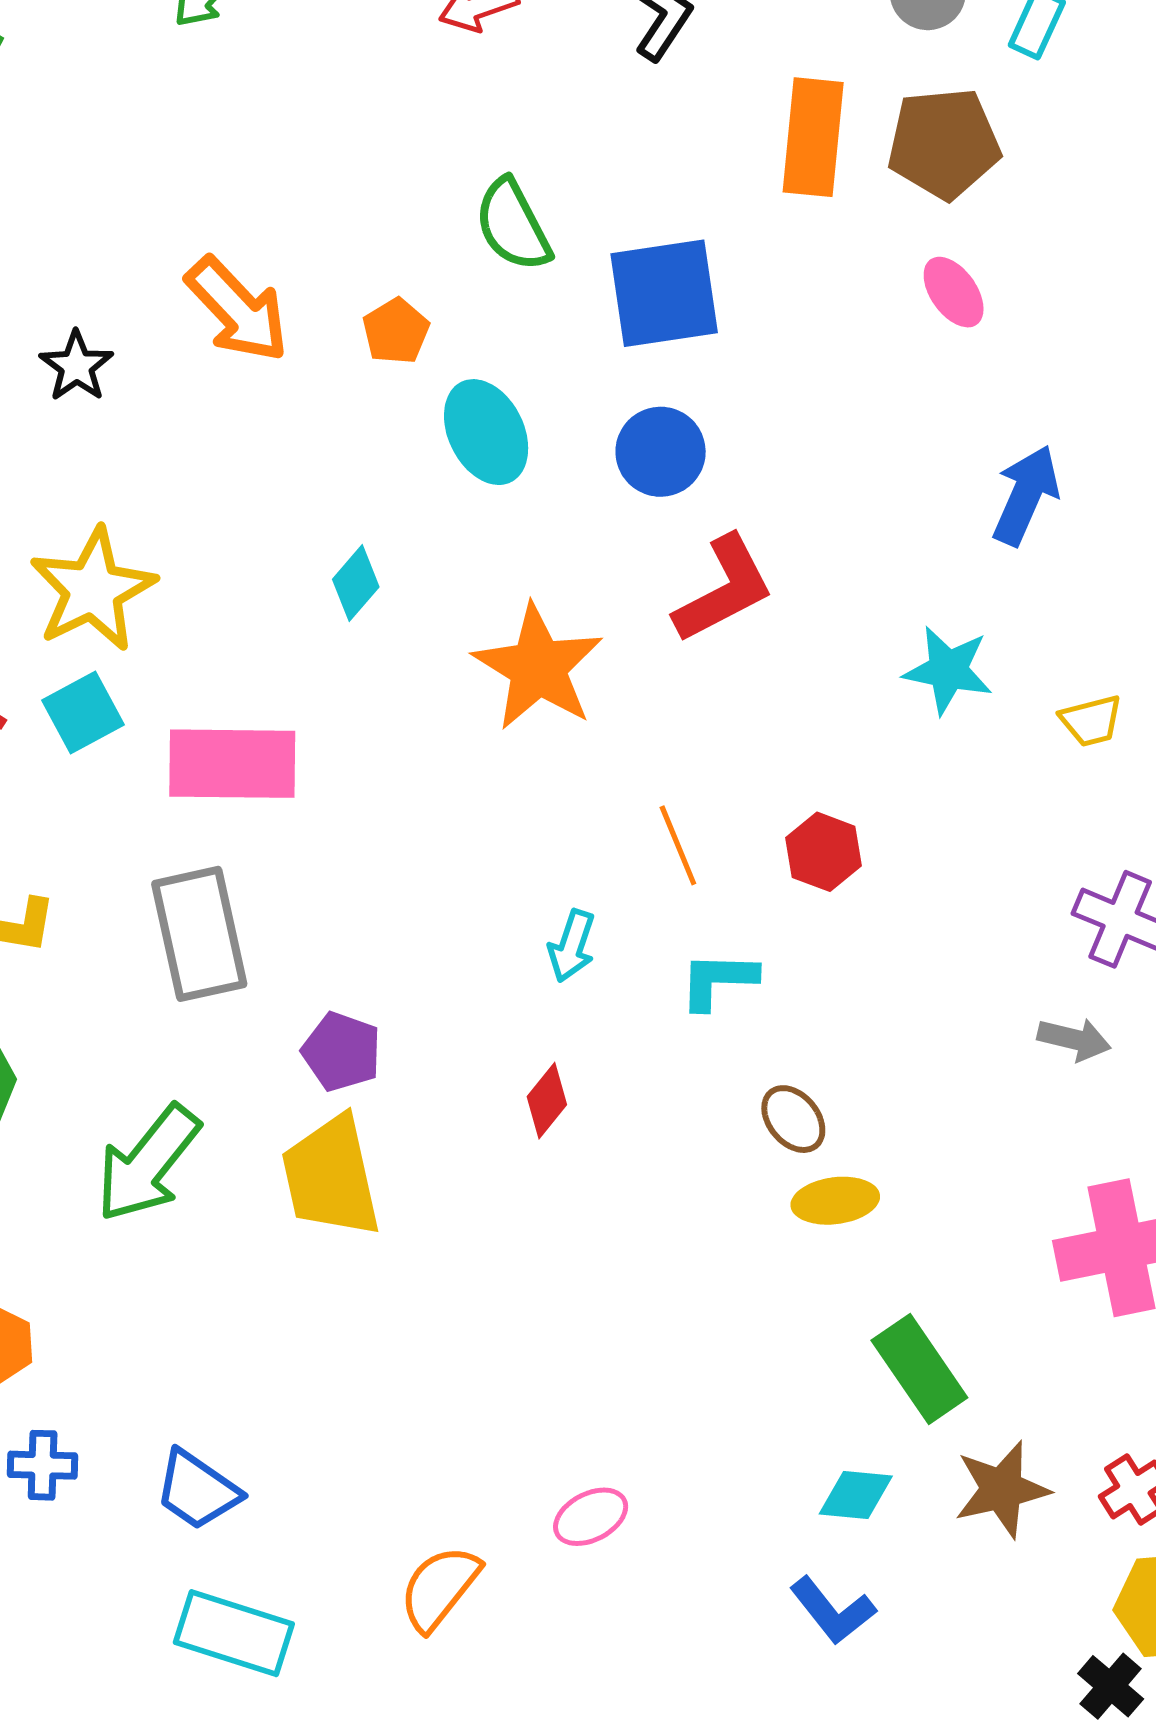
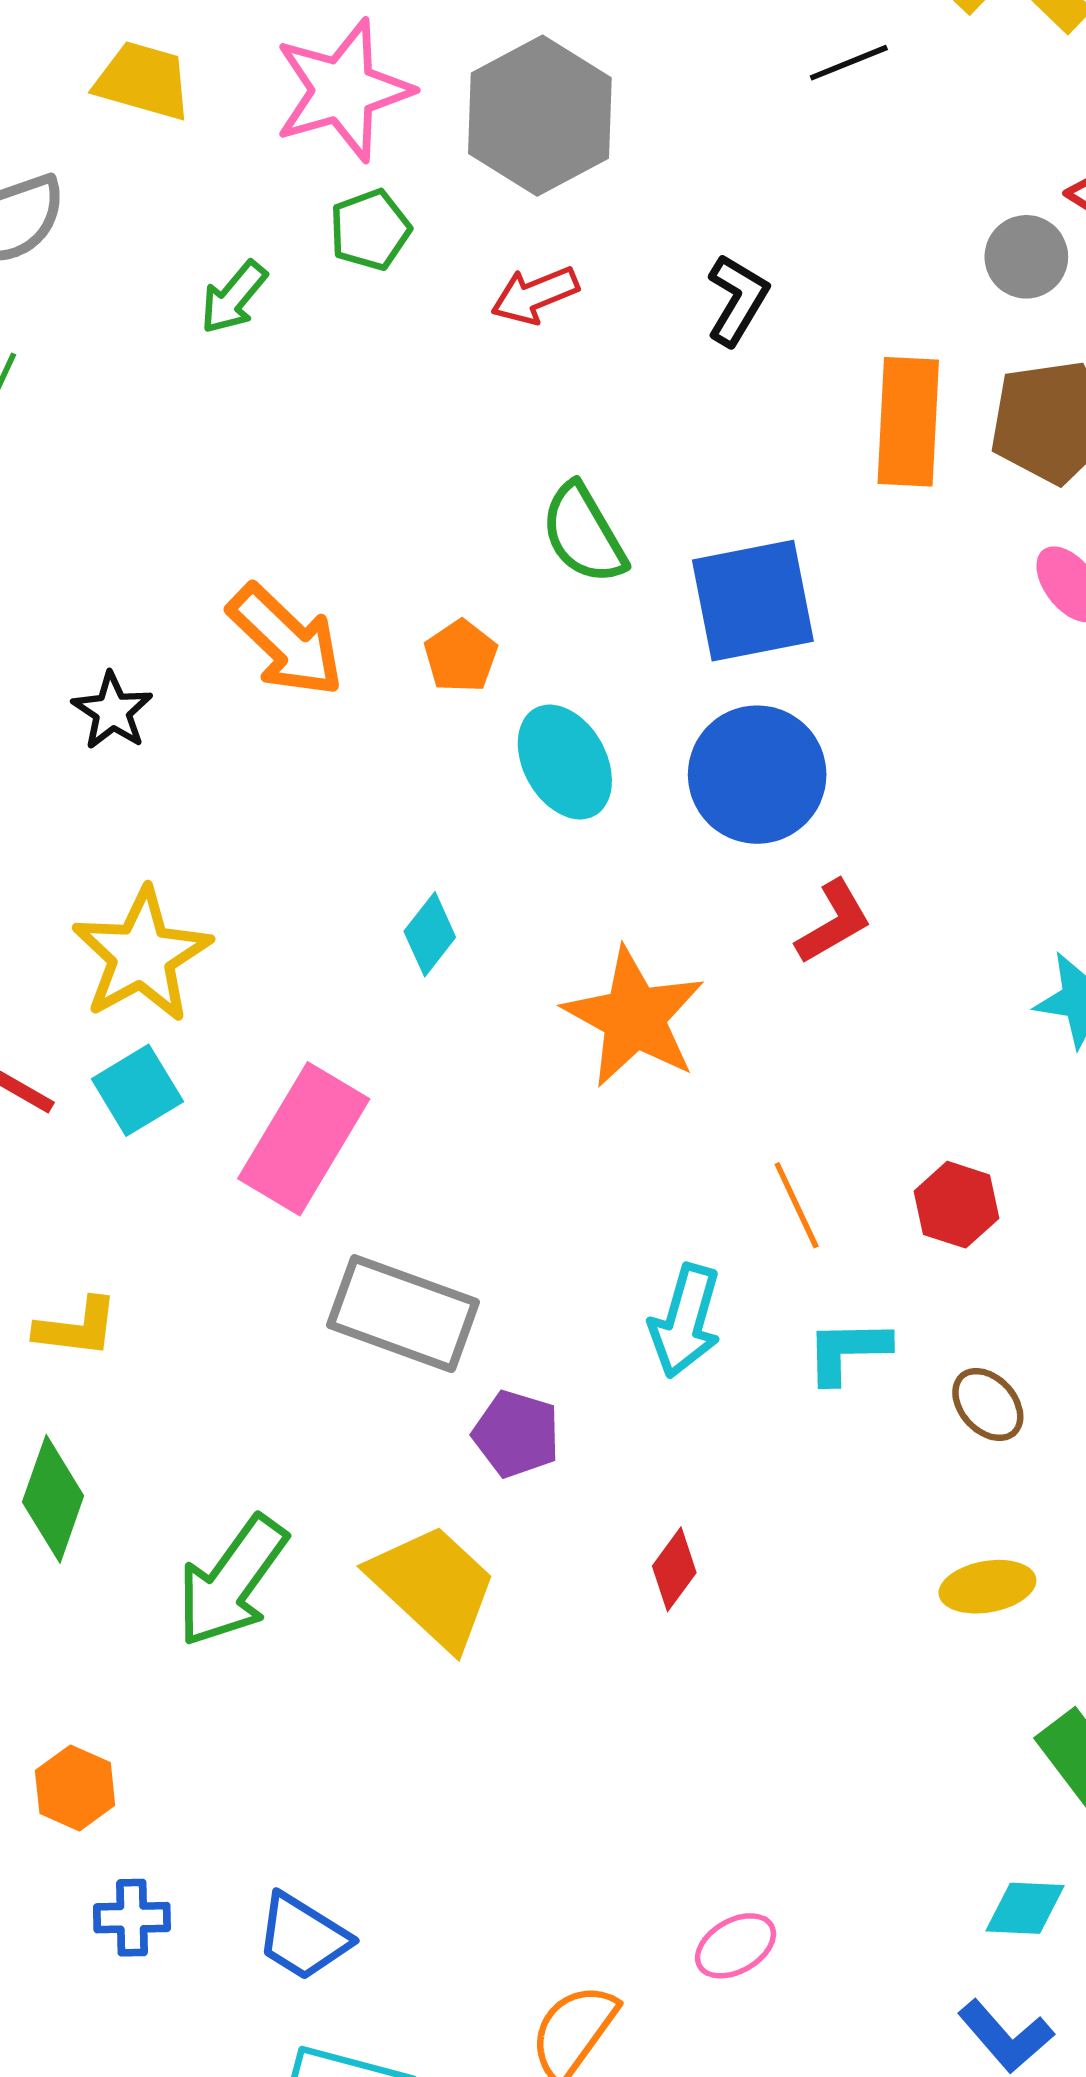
blue circle: (661, 452) -> (757, 775), size x1.4
red L-shape: (724, 589) -> (834, 922), size x0.7
pink rectangle: (232, 764) -> (304, 1139), turned -57
gray rectangle: (199, 934) -> (403, 1314), moved, turned -55
cyan arrow: (572, 946) -> (685, 1321), size x1.4
purple pentagon: (342, 1052) -> (516, 1434), moved
red diamond: (547, 1101) -> (674, 1569), moved
brown ellipse: (793, 1119) -> (988, 1404), moved
yellow trapezoid: (331, 1177) -> (433, 1586), turned 148

